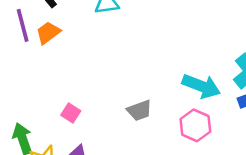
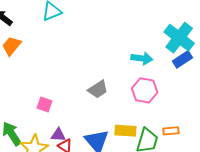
cyan arrow: (201, 86) -> (142, 58), size x0.7

